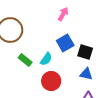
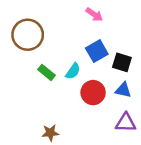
pink arrow: (63, 14) -> (94, 15), turned 96
red circle: (51, 81) -> (93, 93), moved

